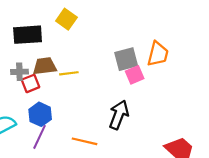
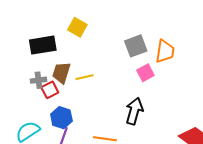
gray square: (126, 59) -> (136, 46), moved
brown trapezoid: (45, 66) -> (61, 73), turned -60

